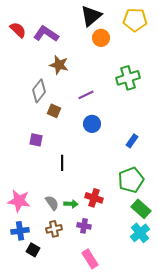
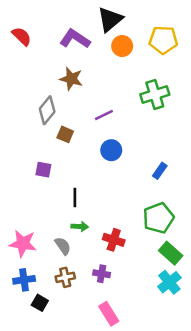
yellow pentagon: (135, 20) -> (163, 40), moved
purple L-shape: (46, 34) -> (75, 39), moved
green arrow: (71, 204) -> (80, 227), moved

